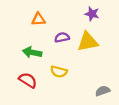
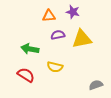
purple star: (92, 14) -> (73, 12), moved
orange triangle: (38, 19) -> (49, 16), moved

